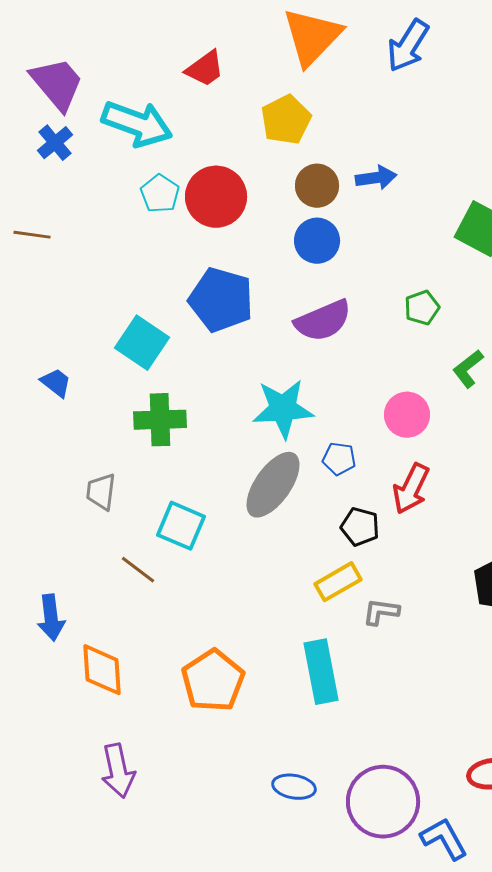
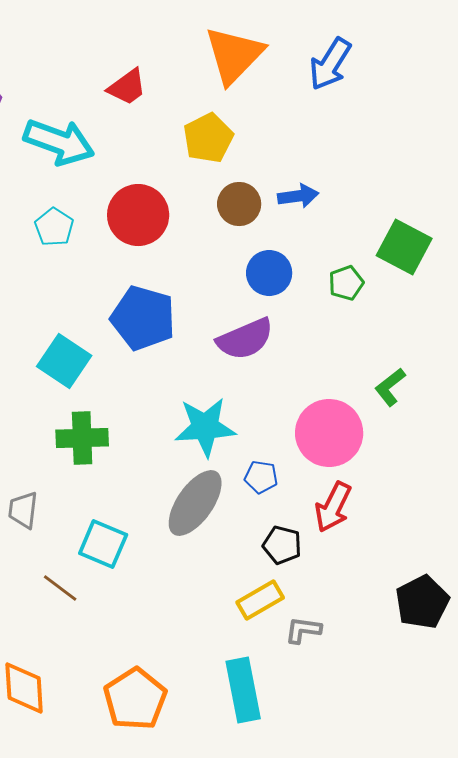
cyan pentagon: (160, 194) -> (54, 227), moved
blue circle: (317, 241) -> (269, 273), moved
green pentagon: (422, 308) -> (346, 283), moved
pink circle: (407, 415) -> (329, 433), size x1.5

